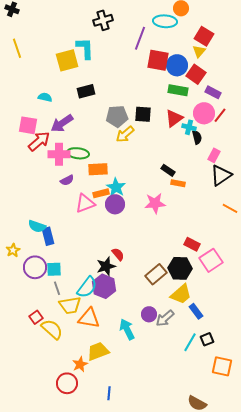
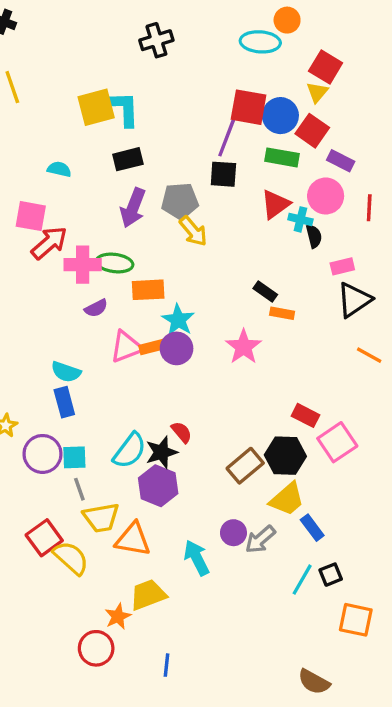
purple line: (140, 38) -> (227, 137), moved
cyan L-shape: (85, 48) -> (125, 109), moved
black square: (143, 114) -> (223, 174), moved
red line: (220, 115) -> (369, 208), moved, turned -35
purple arrow: (62, 123) -> (133, 208), moved, turned -35
yellow arrow: (125, 134) -> (193, 231), turned -90
pink rectangle: (214, 155) -> (342, 266), turned 48
orange rectangle: (101, 193) -> (153, 347), moved
pink star: (155, 203) -> (244, 347), turned -30
cyan semicircle: (37, 226) -> (66, 372), moved
cyan semicircle: (87, 287) -> (130, 451), moved
red square: (36, 317) -> (44, 538), size x1.5

